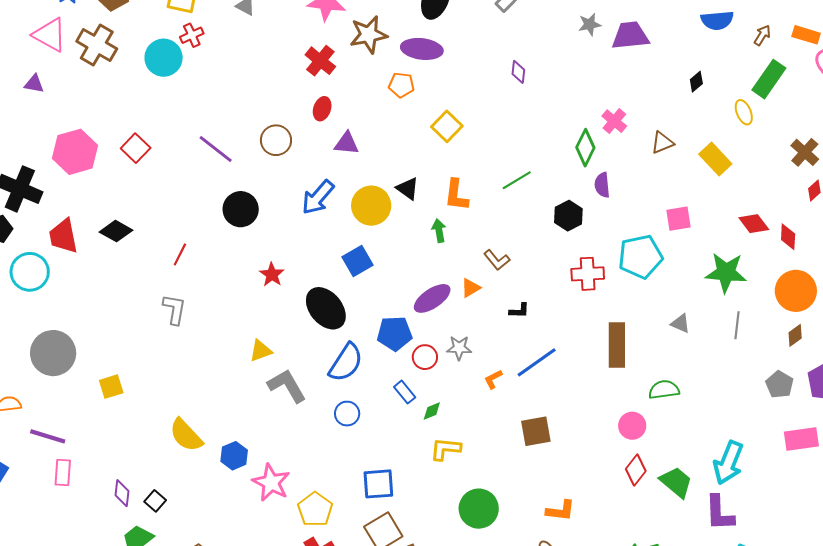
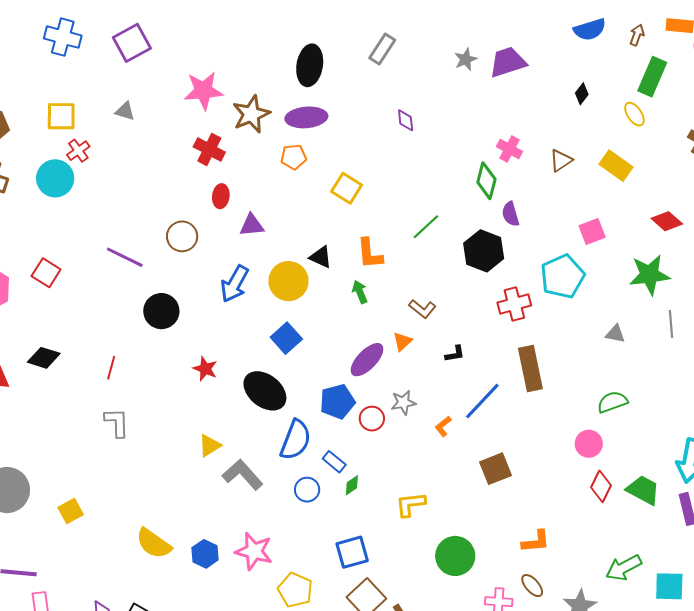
black hexagon: (568, 216) -> (484, 251), size x1.4
brown rectangle: (617, 345) -> (530, 369), moved
blue rectangle: (405, 392) -> (334, 462), moved
green diamond: (432, 411) -> (352, 485), moved
pink star: (271, 482) -> (254, 551), moved

